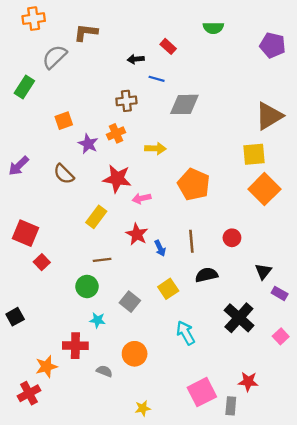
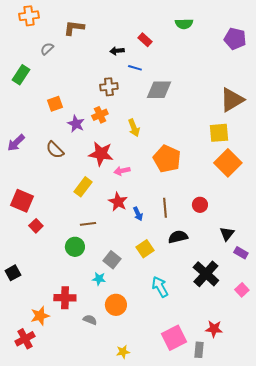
gray semicircle: (55, 57) -> (47, 49), size x0.6
yellow arrow: (155, 148) -> (134, 128), turned 66
cyan star: (97, 320) -> (99, 279), moved

